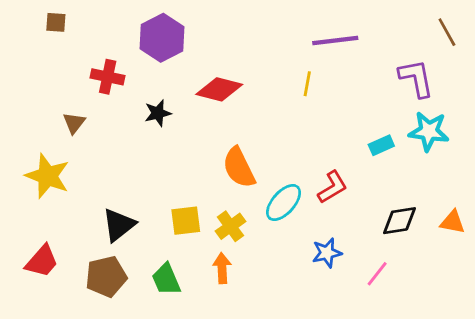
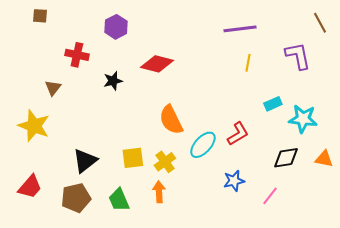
purple hexagon: (162, 38) -> (116, 27), size x0.7
yellow line: (307, 84) -> (248, 63), moved
cyan star: (429, 131) -> (303, 119), moved

